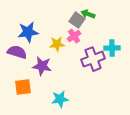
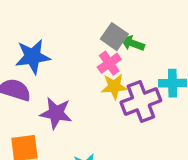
green arrow: (88, 14) -> (133, 43), moved
yellow star: (57, 44) -> (114, 87), moved

